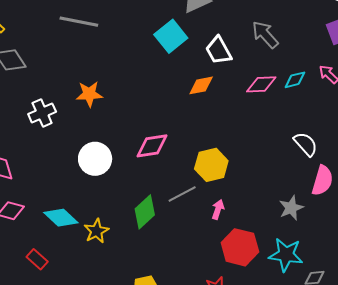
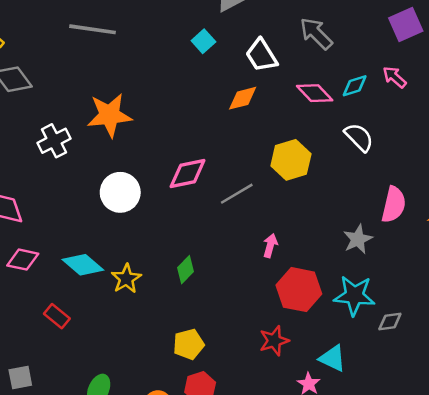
cyan square: (171, 36) -> (203, 41), size x0.6
pink diamond: (261, 84) -> (315, 93), turned 52
orange star: (89, 94) -> (109, 115), size x1.4
white semicircle: (306, 144) -> (359, 137), moved
yellow hexagon: (211, 165) -> (291, 160), moved
gray line: (182, 194) -> (237, 194), moved
green diamond: (145, 212) -> (185, 270), moved, size x0.7

